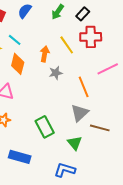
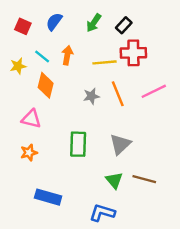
yellow line: (67, 45) -> (105, 62), turned -60
orange arrow: (45, 54) -> (67, 55), moved
orange line: (84, 87) -> (118, 94), moved
green rectangle: (45, 127) -> (78, 144), moved, turned 30
brown line: (100, 128) -> (144, 179), moved

